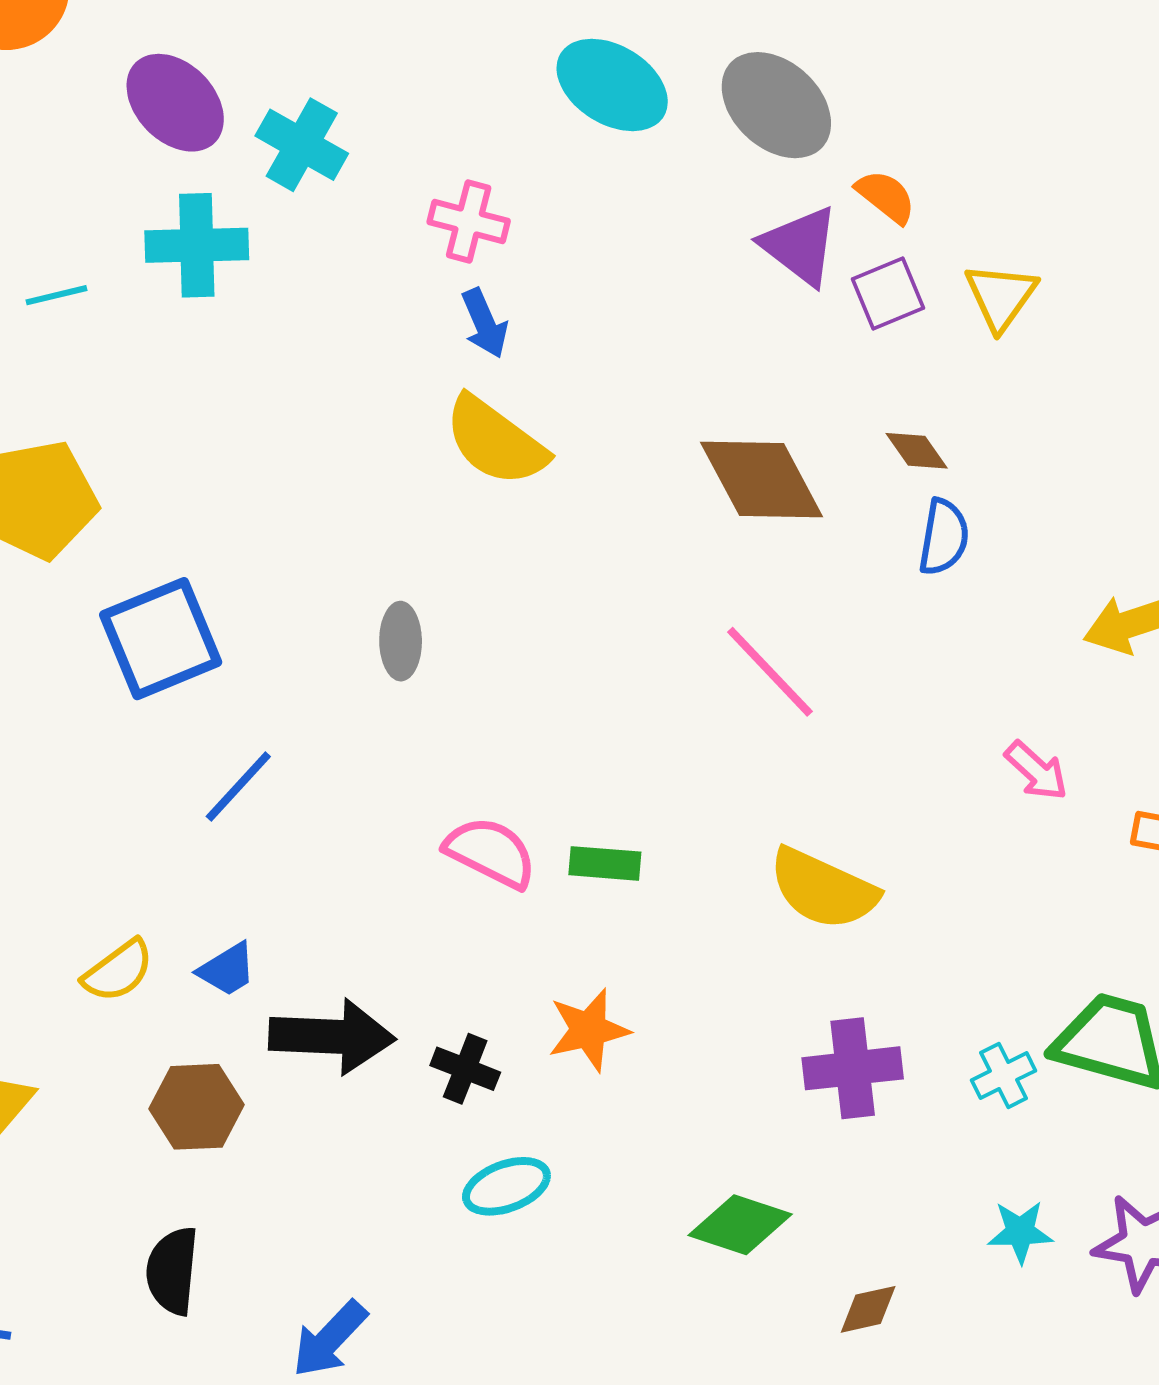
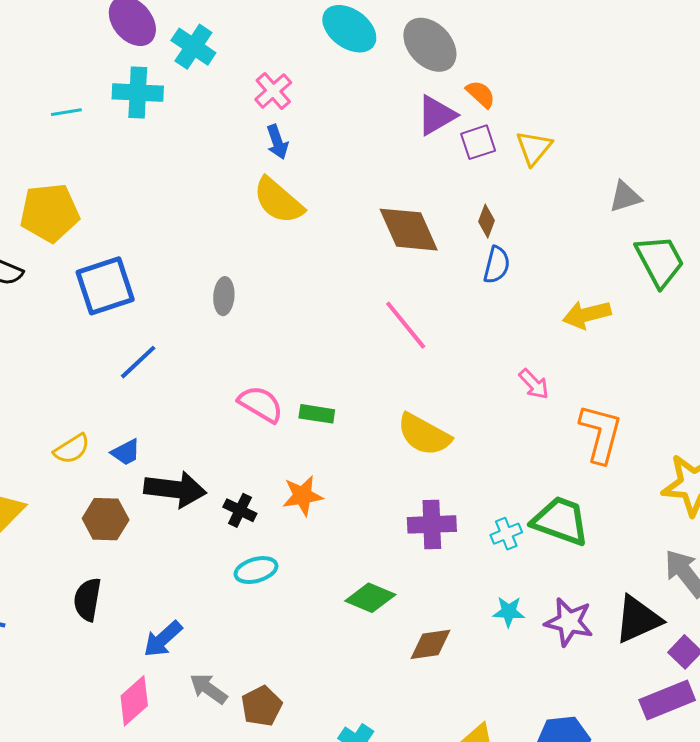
pink cross: (469, 221) -> (273, 91), turned 30
purple triangle: (800, 246) -> (436, 115), turned 48
brown diamond: (917, 451) -> (487, 221), turned 52
brown diamond: (868, 1309) -> (431, 644), size x1.4

